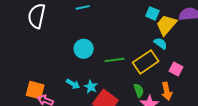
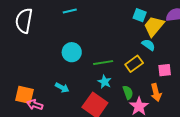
yellow rectangle: (146, 62) -> (134, 64), size x0.7
pink square: (176, 69) -> (165, 70), turned -32
cyan star: (91, 87) -> (105, 82), moved

